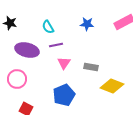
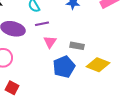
blue pentagon: (64, 95) -> (64, 67), moved

